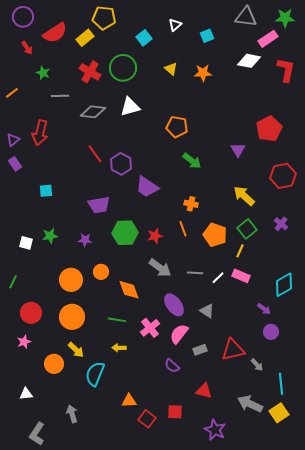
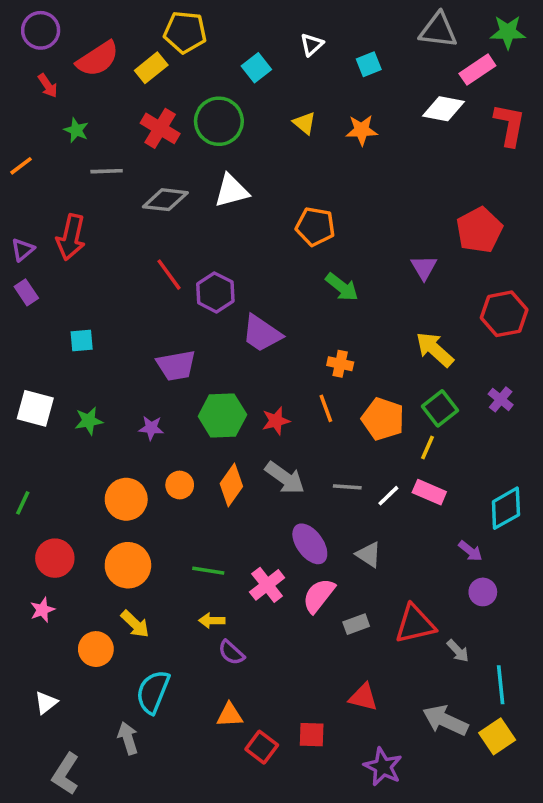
white square: (26, 243) -> (35, 408), moved, size x1.5
orange diamond: (129, 290) -> (231, 485), moved, turned 55
purple semicircle: (172, 366) -> (231, 653), moved
cyan semicircle: (95, 374) -> (153, 692), moved
white triangle: (26, 394) -> (46, 703), turned -32

